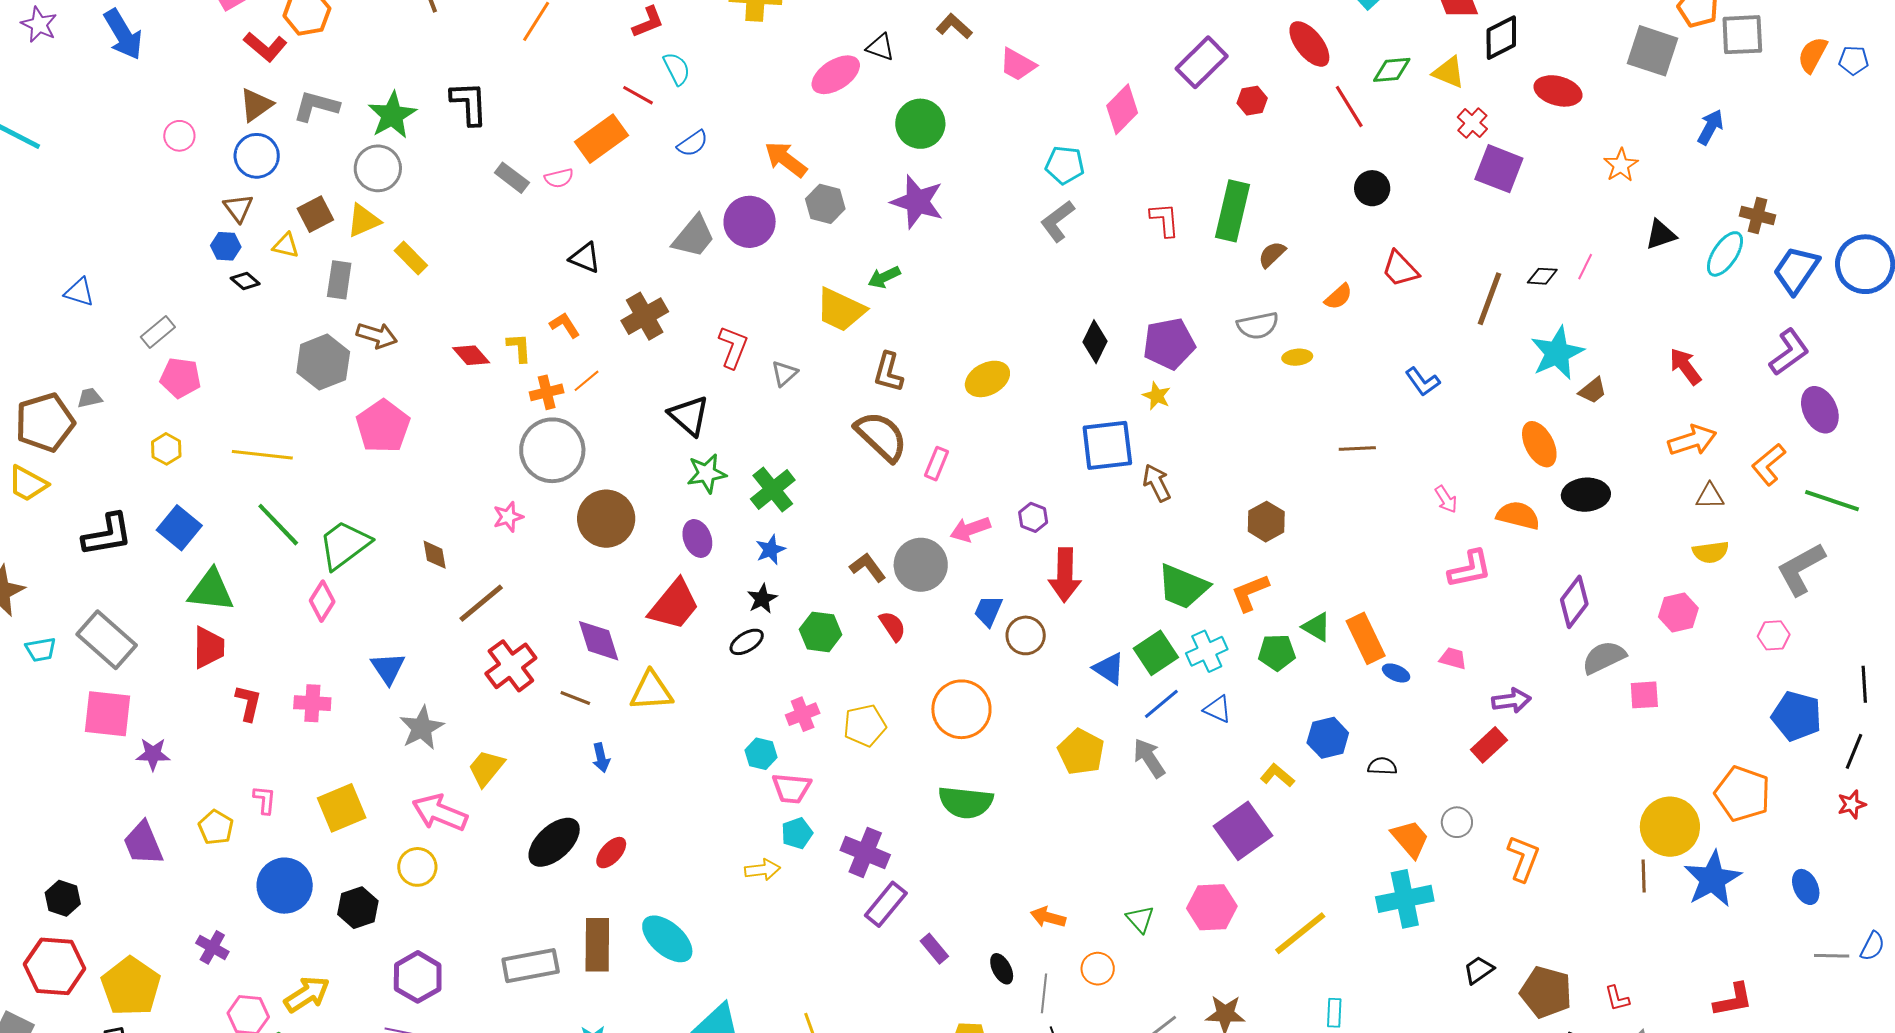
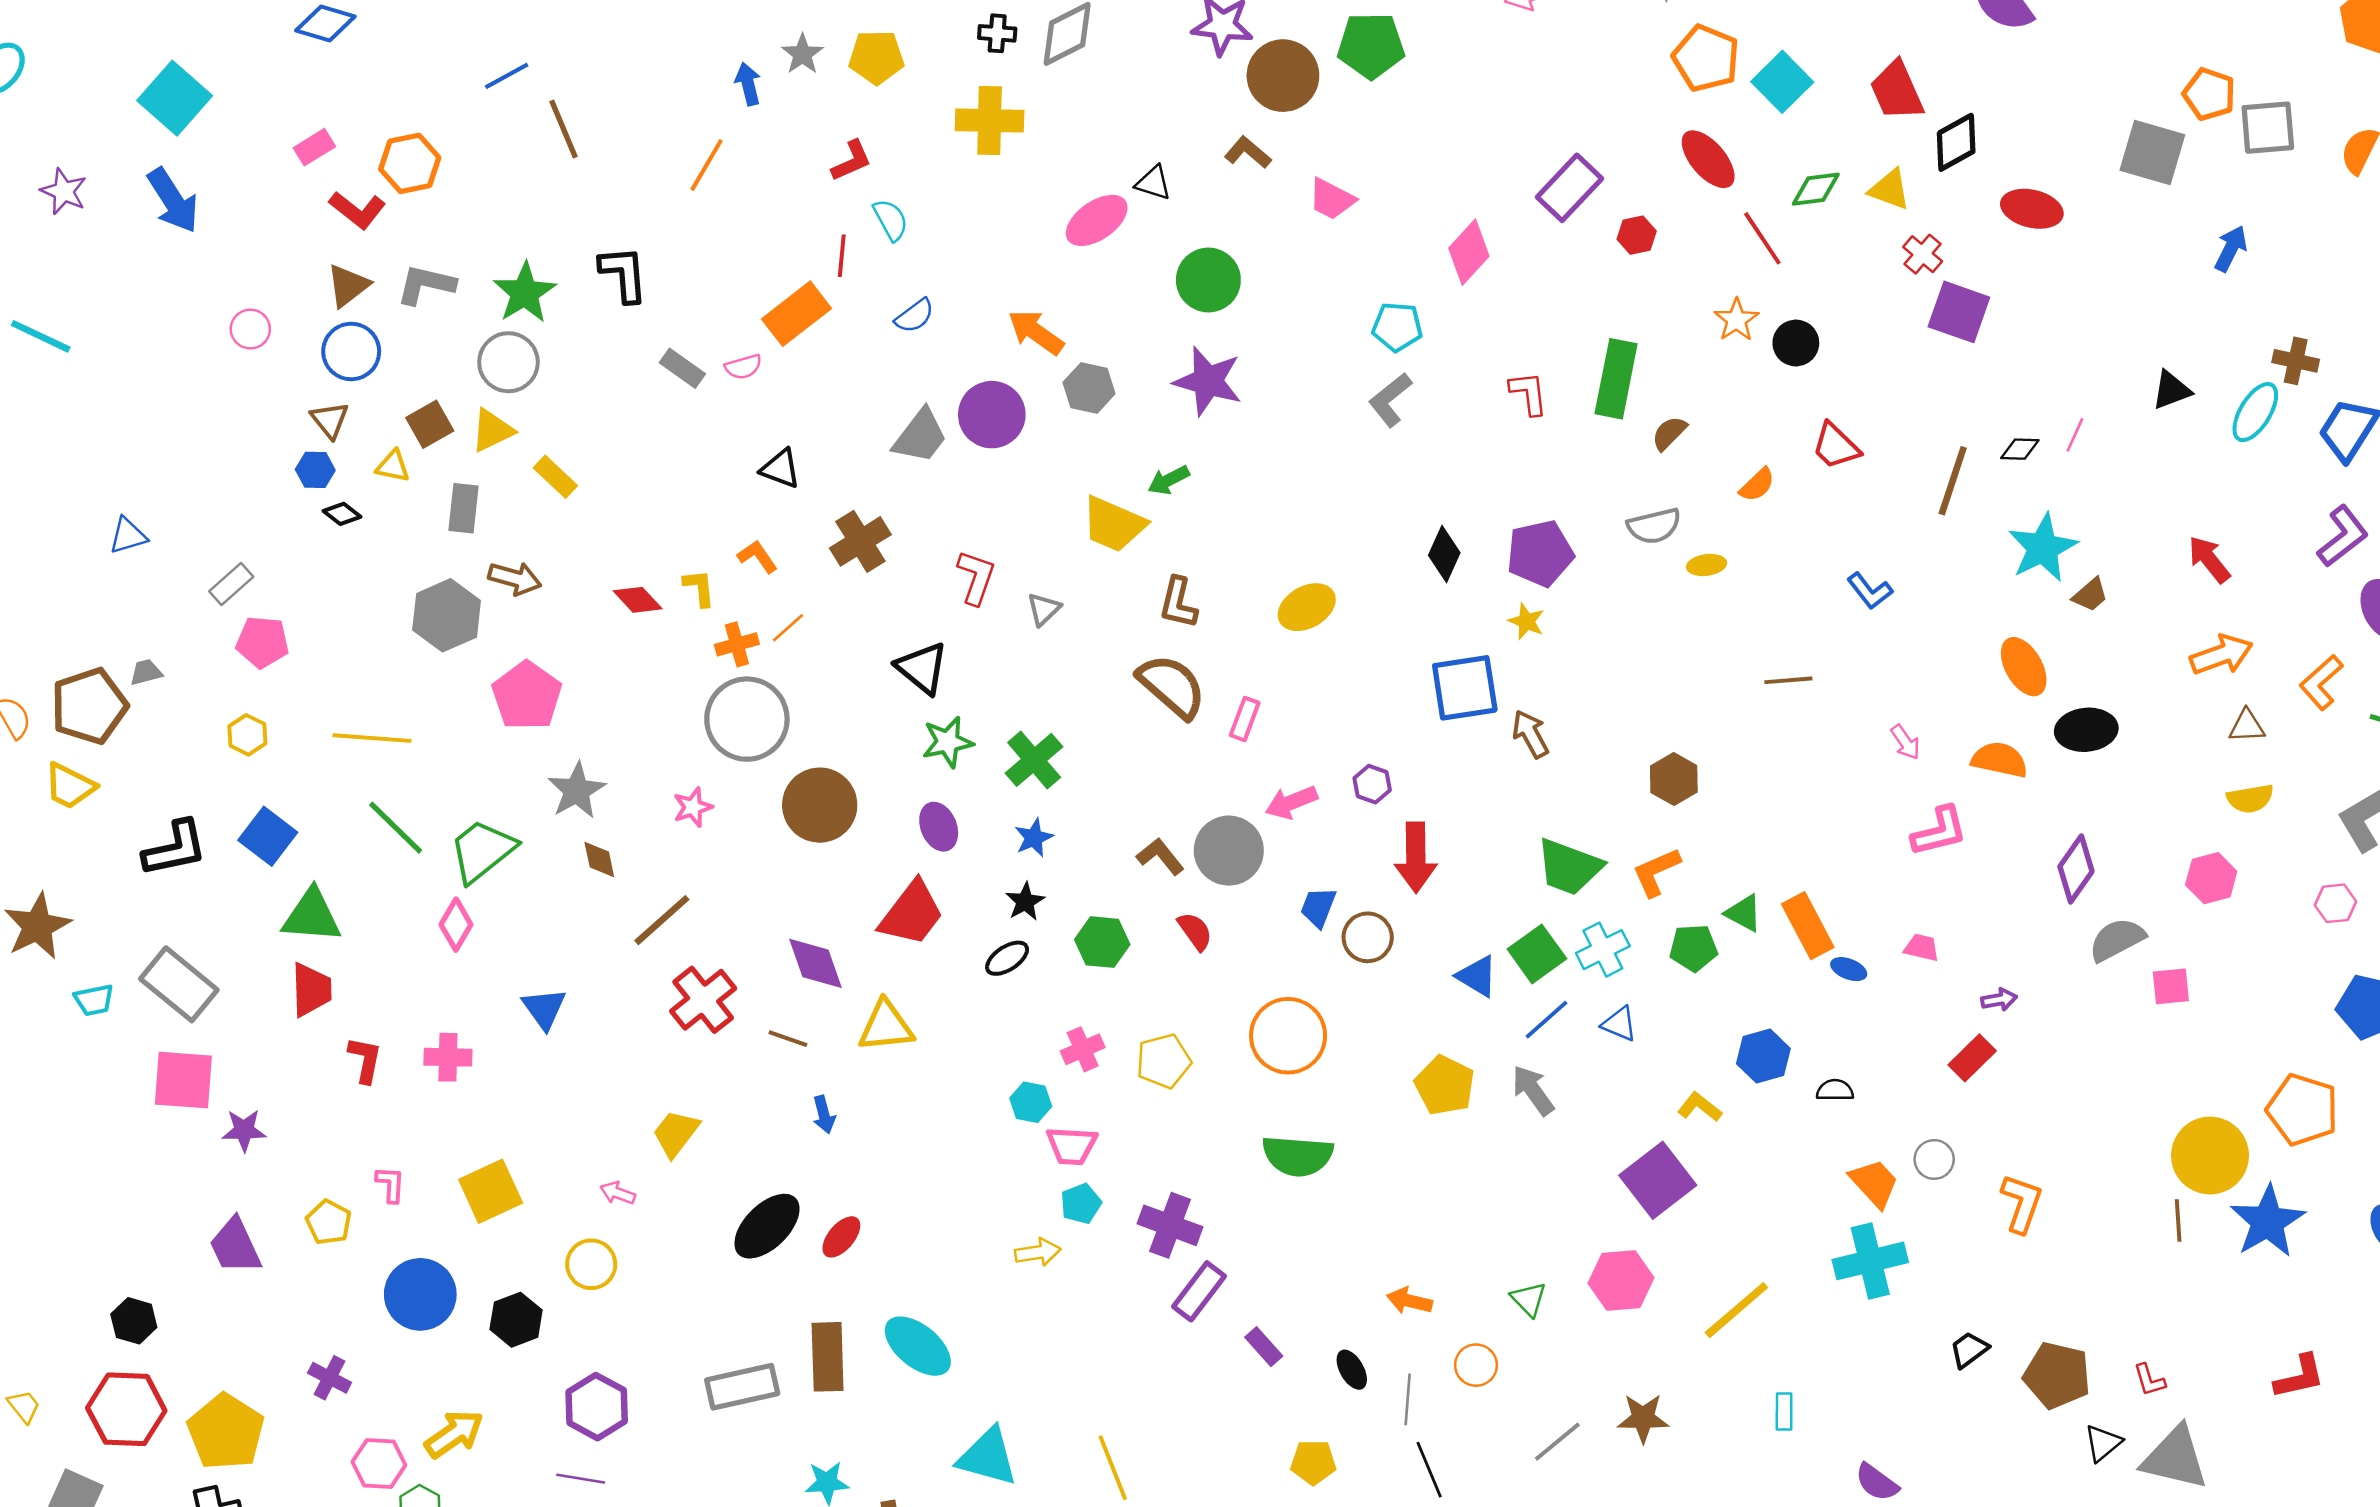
red line: (638, 95) -> (842, 256), turned 68
orange star: (1621, 165) -> (1736, 320), moved
blue triangle: (79, 292) -> (128, 536), turned -32
purple arrow: (1511, 701) -> (1999, 1000), size x0.7
gray star: (422, 728) -> (577, 791), moved
pink arrow: (440, 813) -> (618, 1193), size x0.5

